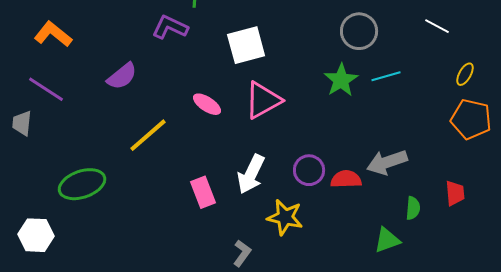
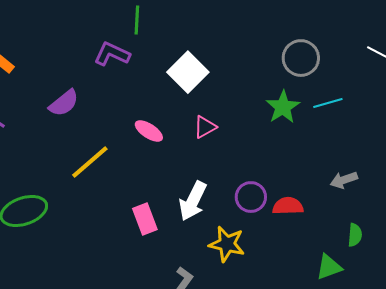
white square: (246, 45) -> (188, 72), turned -30
pink triangle: (263, 100) -> (205, 127), size x0.6
gray arrow: (387, 162) -> (344, 180), moved, size x0.7

